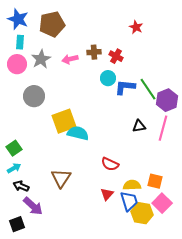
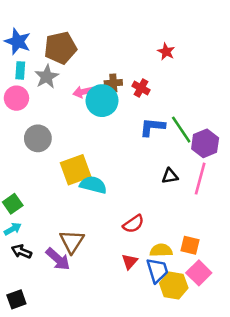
gray star: (41, 59) -> (47, 77), moved
cyan circle: (108, 78) -> (102, 101), moved, size x1.6
red semicircle: (110, 164) -> (133, 224), turned -60
purple arrow: (33, 206) -> (58, 259), moved

